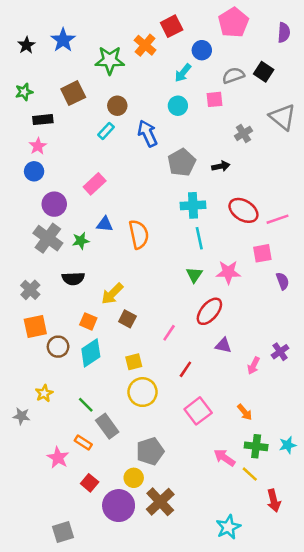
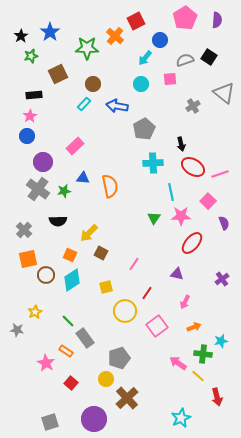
purple semicircle: (284, 33) -> (217, 20), moved
green star: (24, 92) -> (31, 56), moved
blue arrow: (148, 133) -> (117, 106), turned -55
black arrow: (221, 166) -> (181, 144), moved, turned 88
cyan line: (199, 238) -> (171, 192), moved
pink square: (262, 253) -> (208, 201), turned -35
red ellipse: (209, 311) -> (192, 243), moved
pink arrow: (254, 366) -> (185, 302), moved
yellow circle: (143, 392) -> (125, 311), moved
orange arrow: (245, 412) -> (194, 327), turned -72
cyan star: (288, 445) -> (221, 341), moved
purple circle: (119, 506) -> (94, 419), moved

